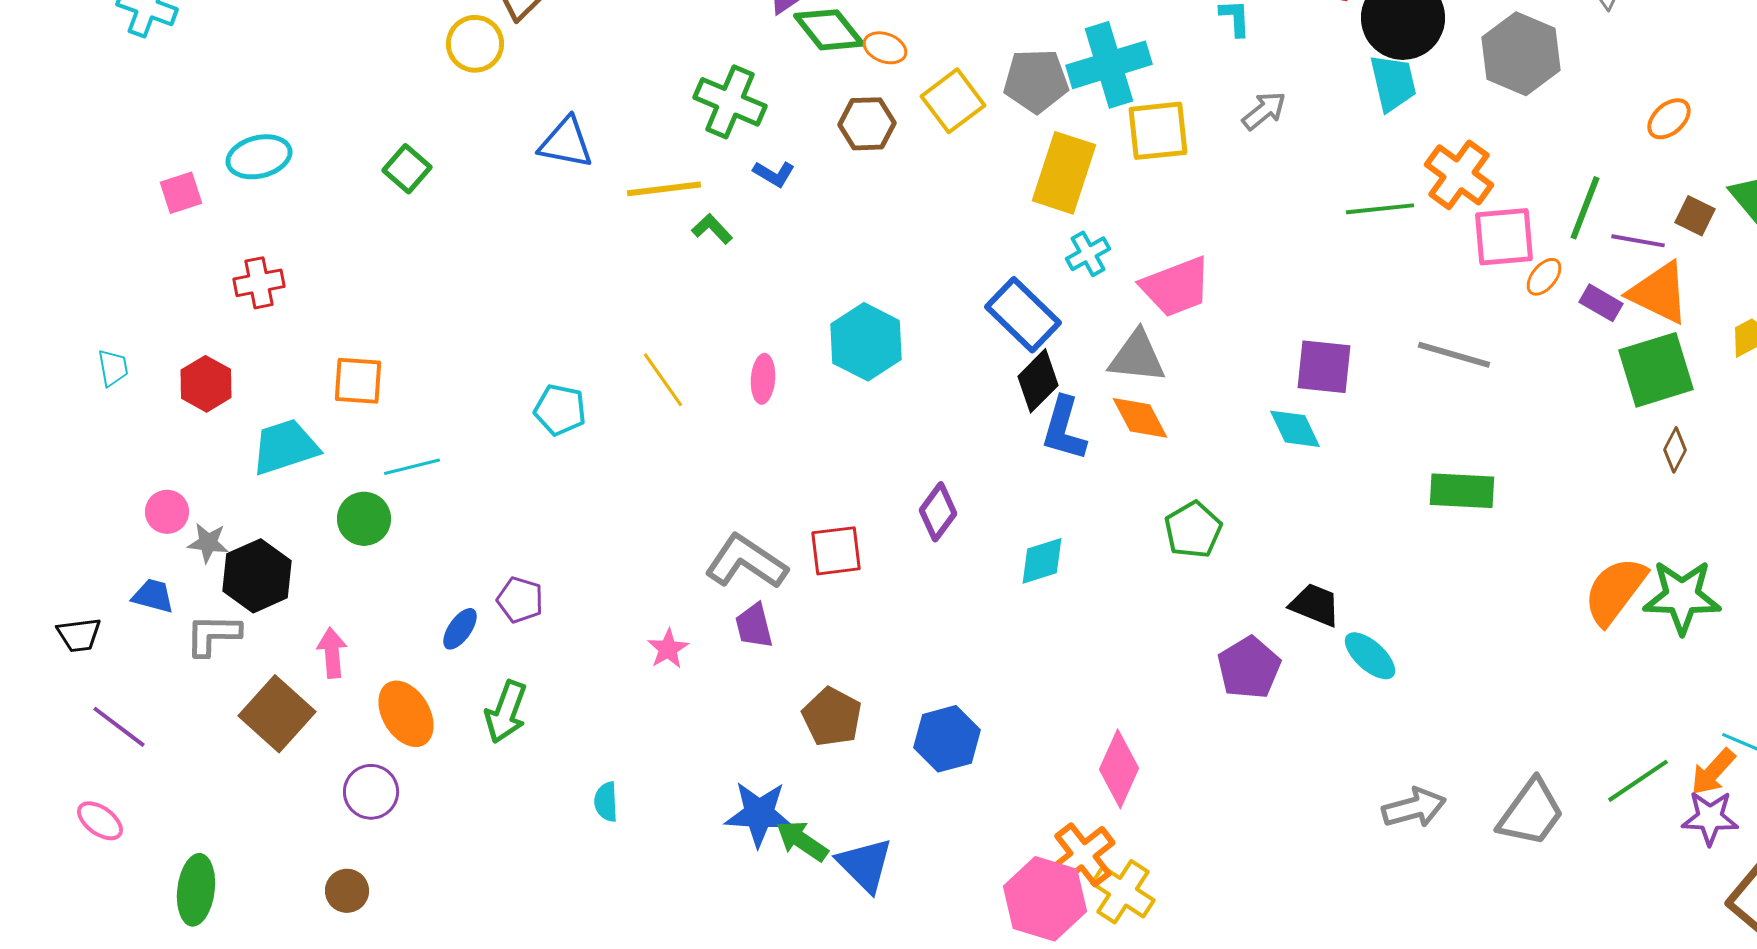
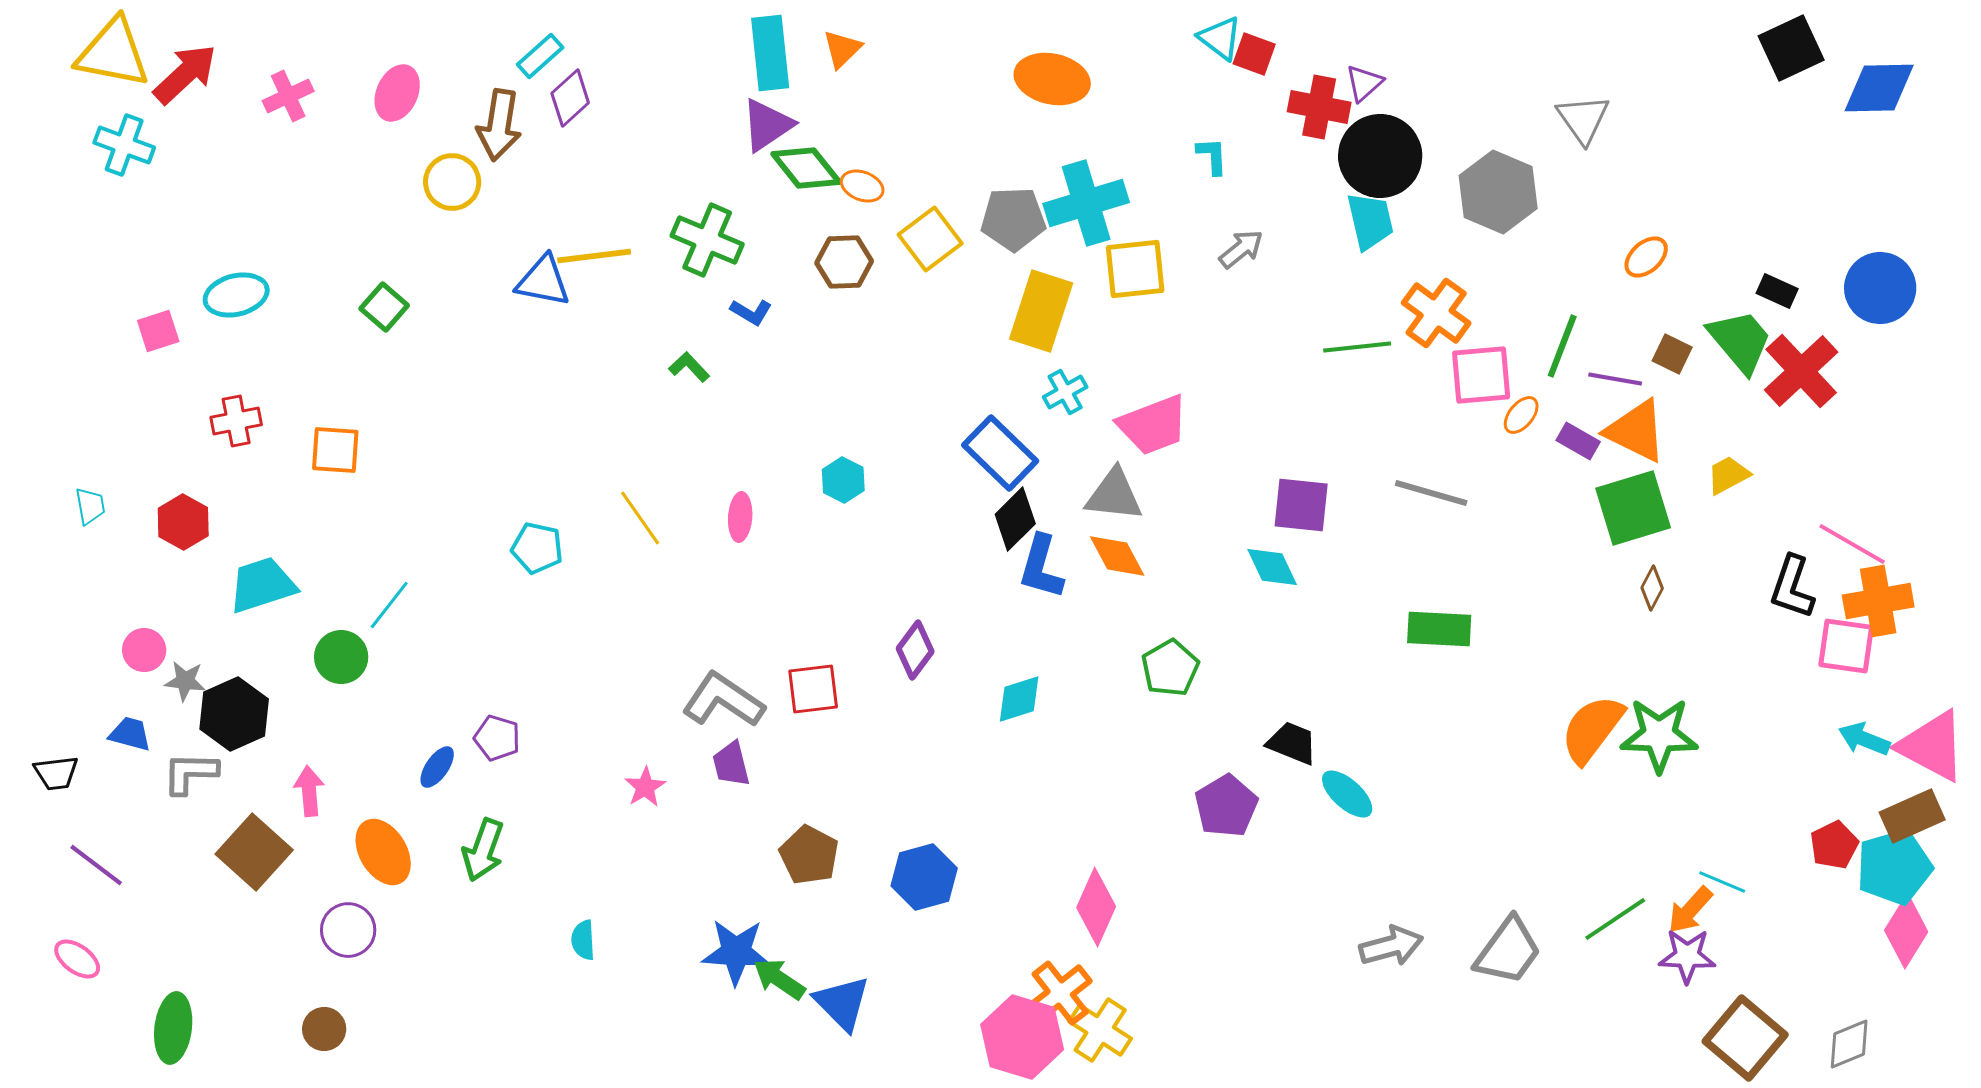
yellow line: (664, 189) -> (594, 256), moved
cyan hexagon: (866, 342) -> (843, 480), size x0.6
orange square: (358, 381) -> (335, 450), moved
cyan line: (412, 467) -> (389, 605), turned -38

